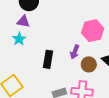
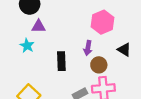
purple triangle: (23, 21) -> (38, 26), moved
brown circle: (89, 64) -> (99, 65), moved

